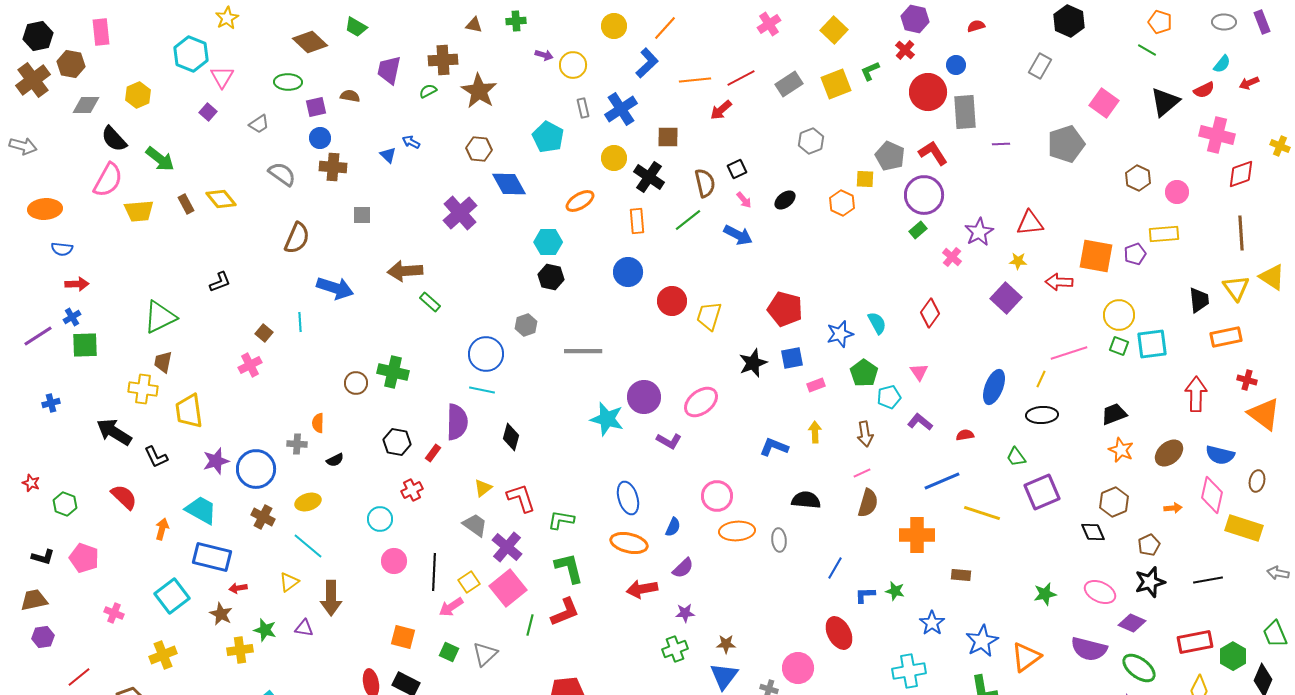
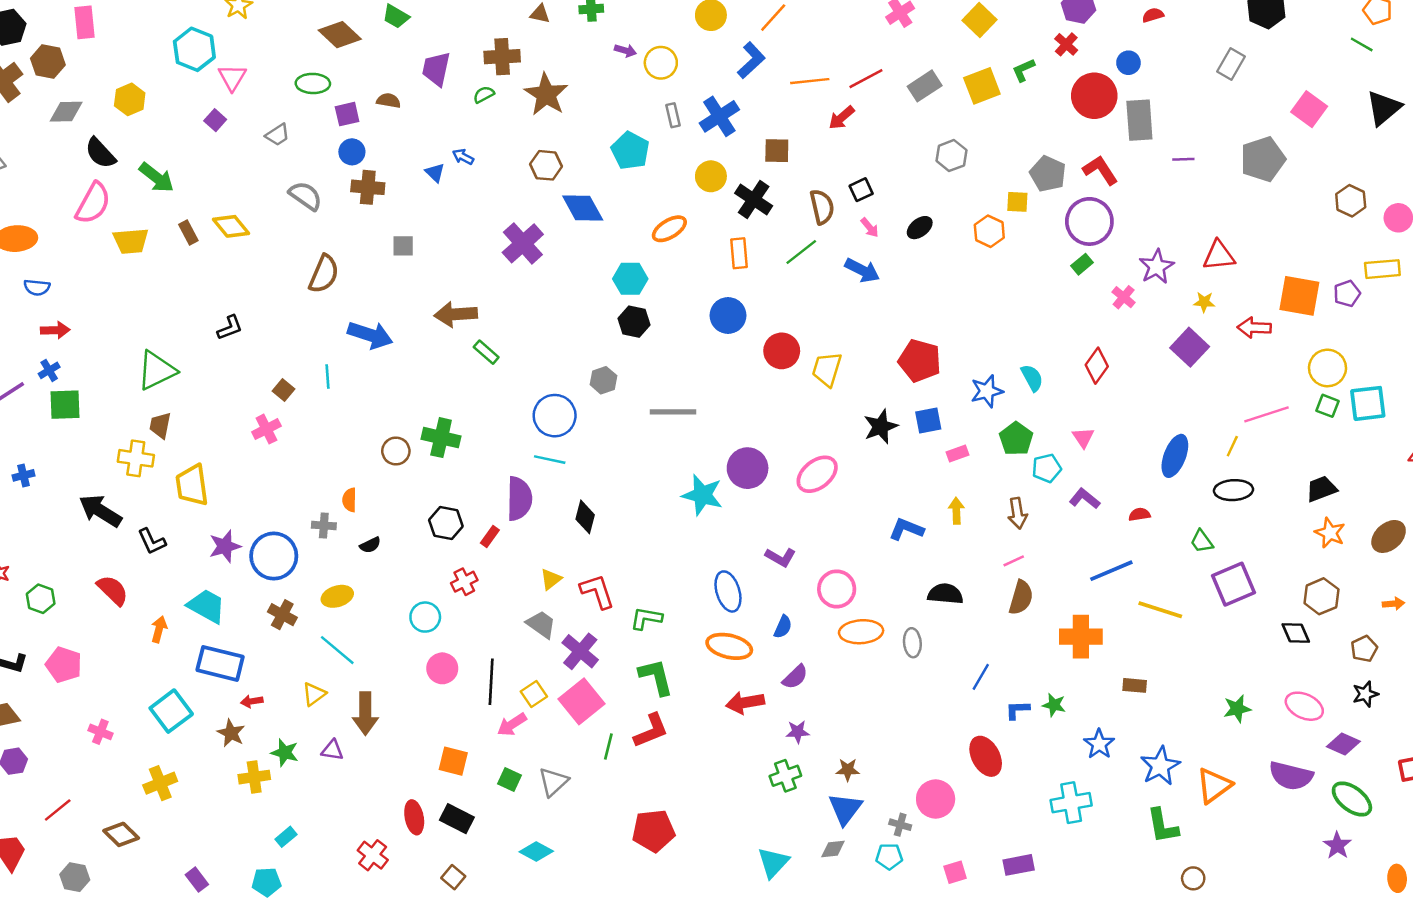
purple L-shape: (669, 441) -> (780, 557), moved
black star: (1150, 582) -> (1365, 694), size x0.7

